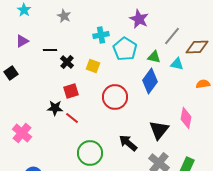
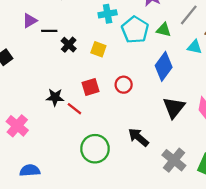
purple triangle: (22, 41) -> (30, 21), moved
green triangle: (154, 57) -> (164, 30), moved
red square: (71, 91) -> (90, 87), moved
red circle: (115, 97) -> (124, 85), size x0.6
black triangle: (159, 130) -> (174, 108), moved

